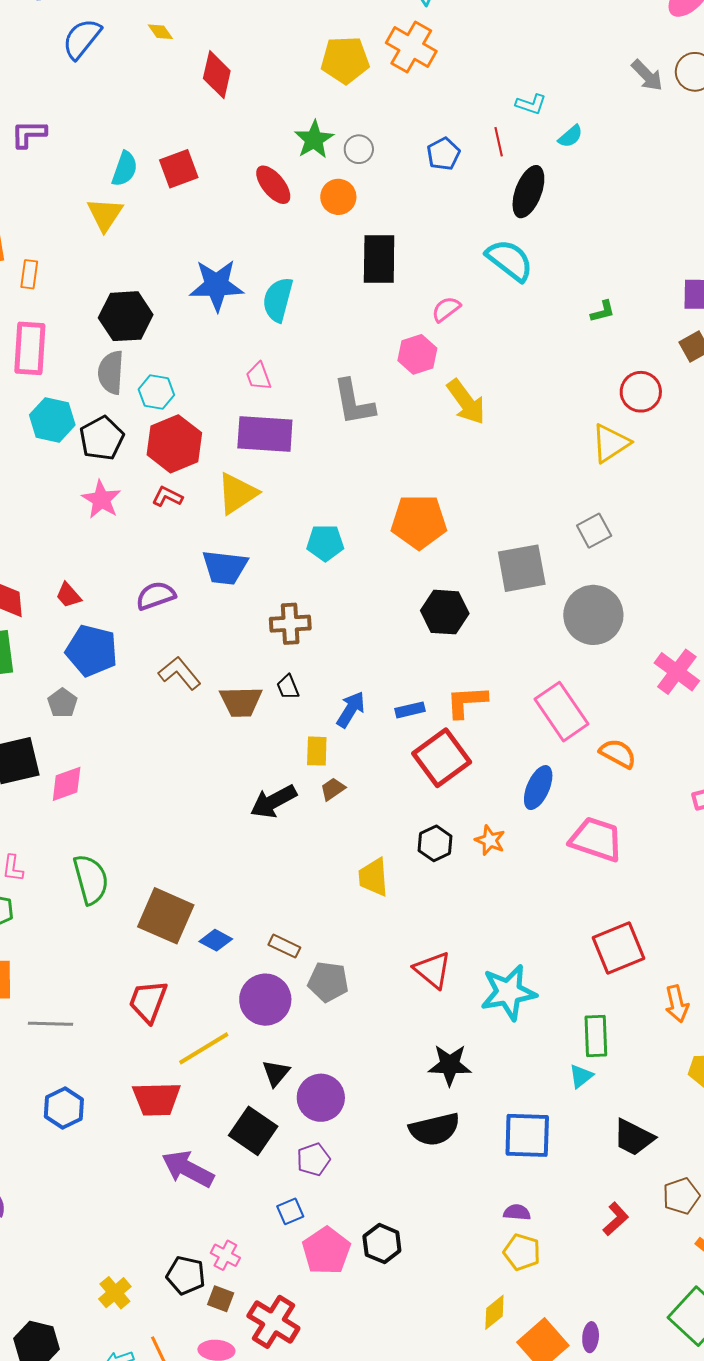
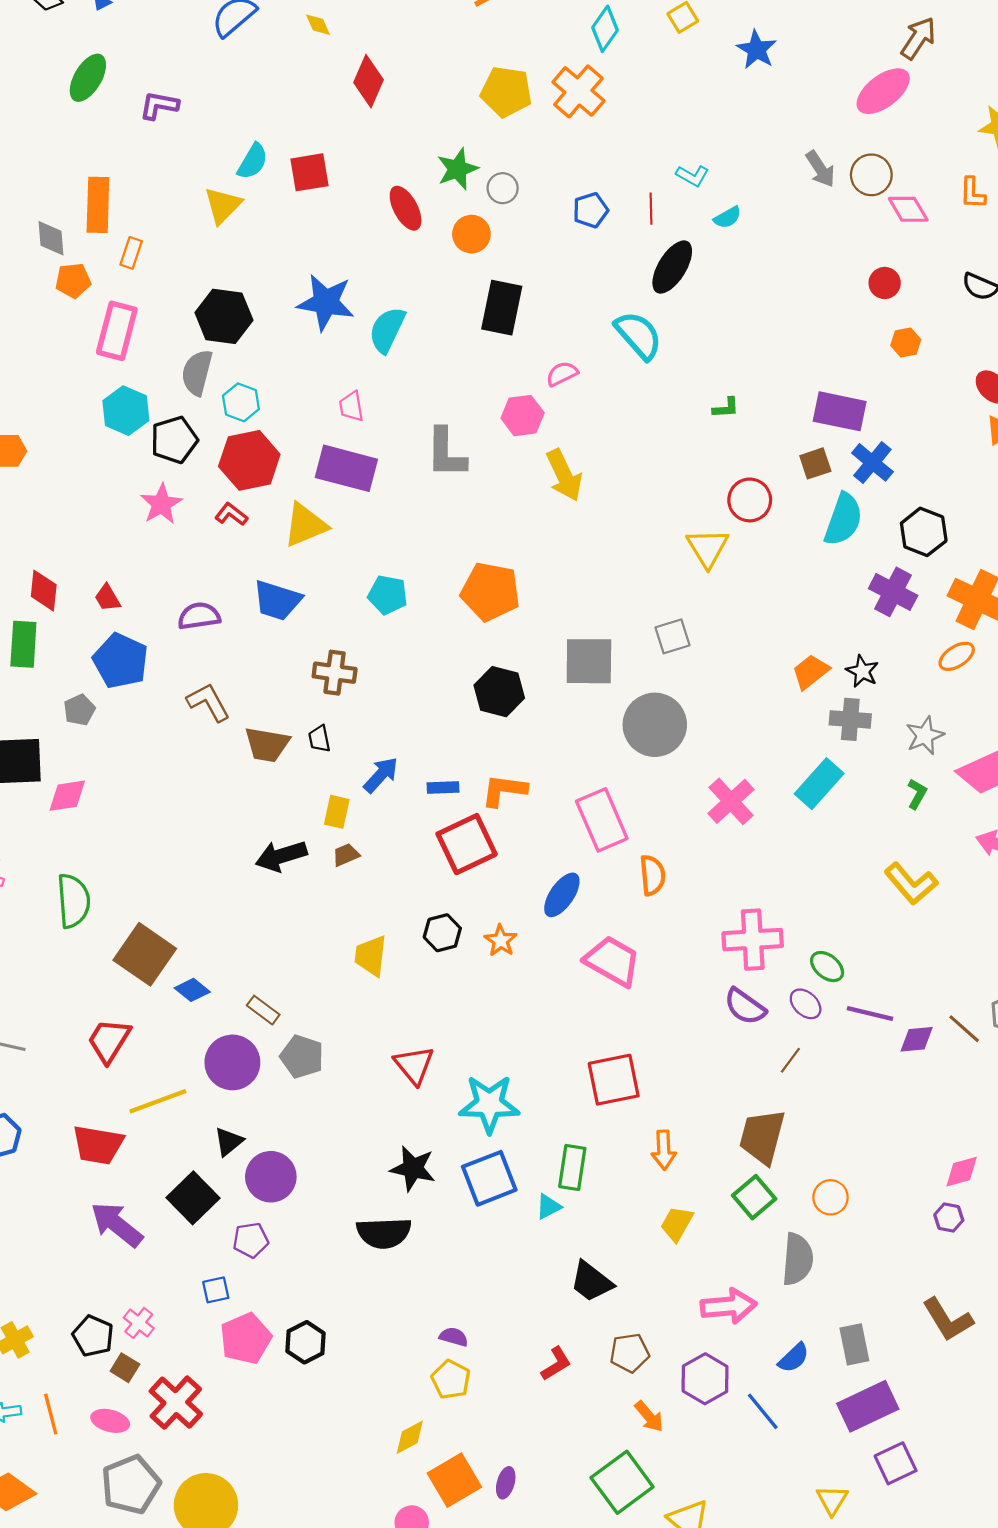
yellow triangle: (611, 443) -> (708, 548), turned -39
orange semicircle: (618, 753) -> (652, 875), turned 45
blue square: (527, 1135) -> (489, 1178), moved, turned -34

